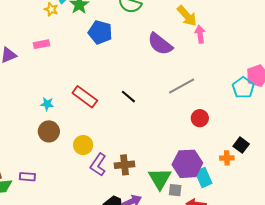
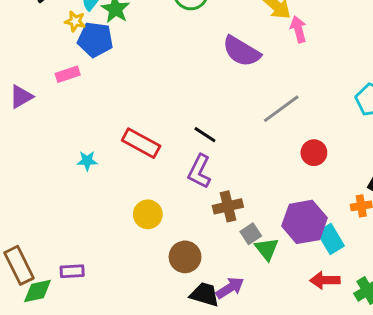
blue pentagon: (100, 32) -> (95, 40), moved
brown circle: (49, 131) -> (185, 257), moved
purple L-shape: (98, 165) -> (199, 171), moved
brown cross: (124, 165) -> (228, 206), moved
green triangle: (160, 179) -> (267, 249), size x0.7
gray square: (175, 190) -> (251, 234), moved, turned -32

